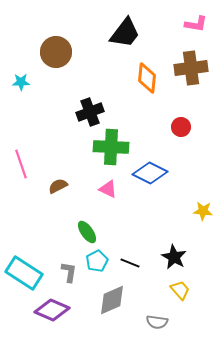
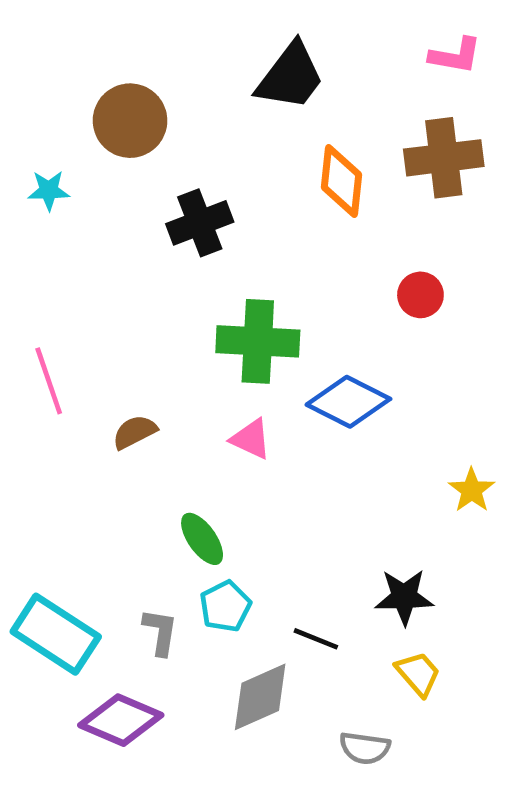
black cross: (90, 112) -> (200, 223), moved
yellow star: (203, 211) -> (472, 490), turned 30
black star: (174, 257) -> (404, 597), turned -30
black line: (130, 263) -> (316, 639), moved

